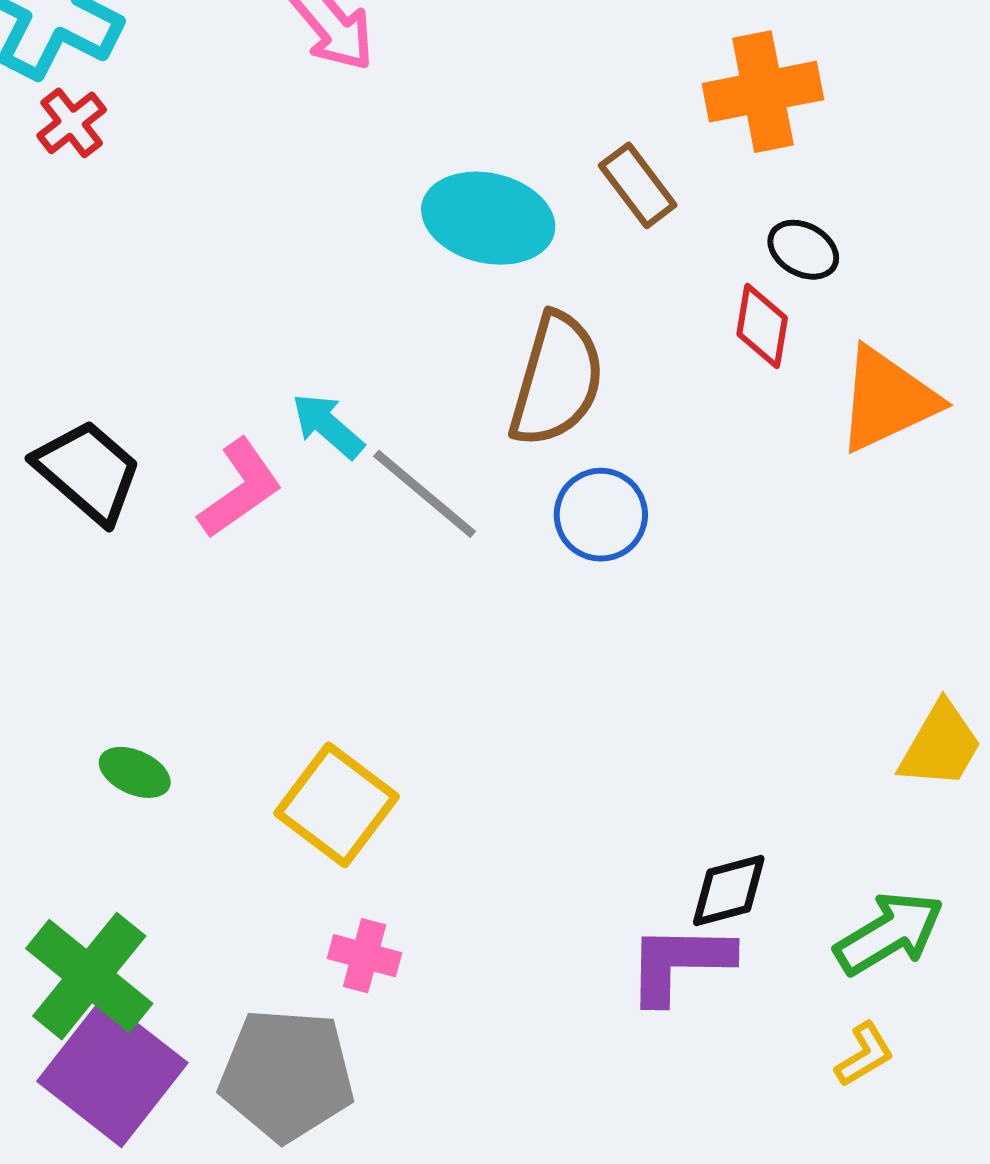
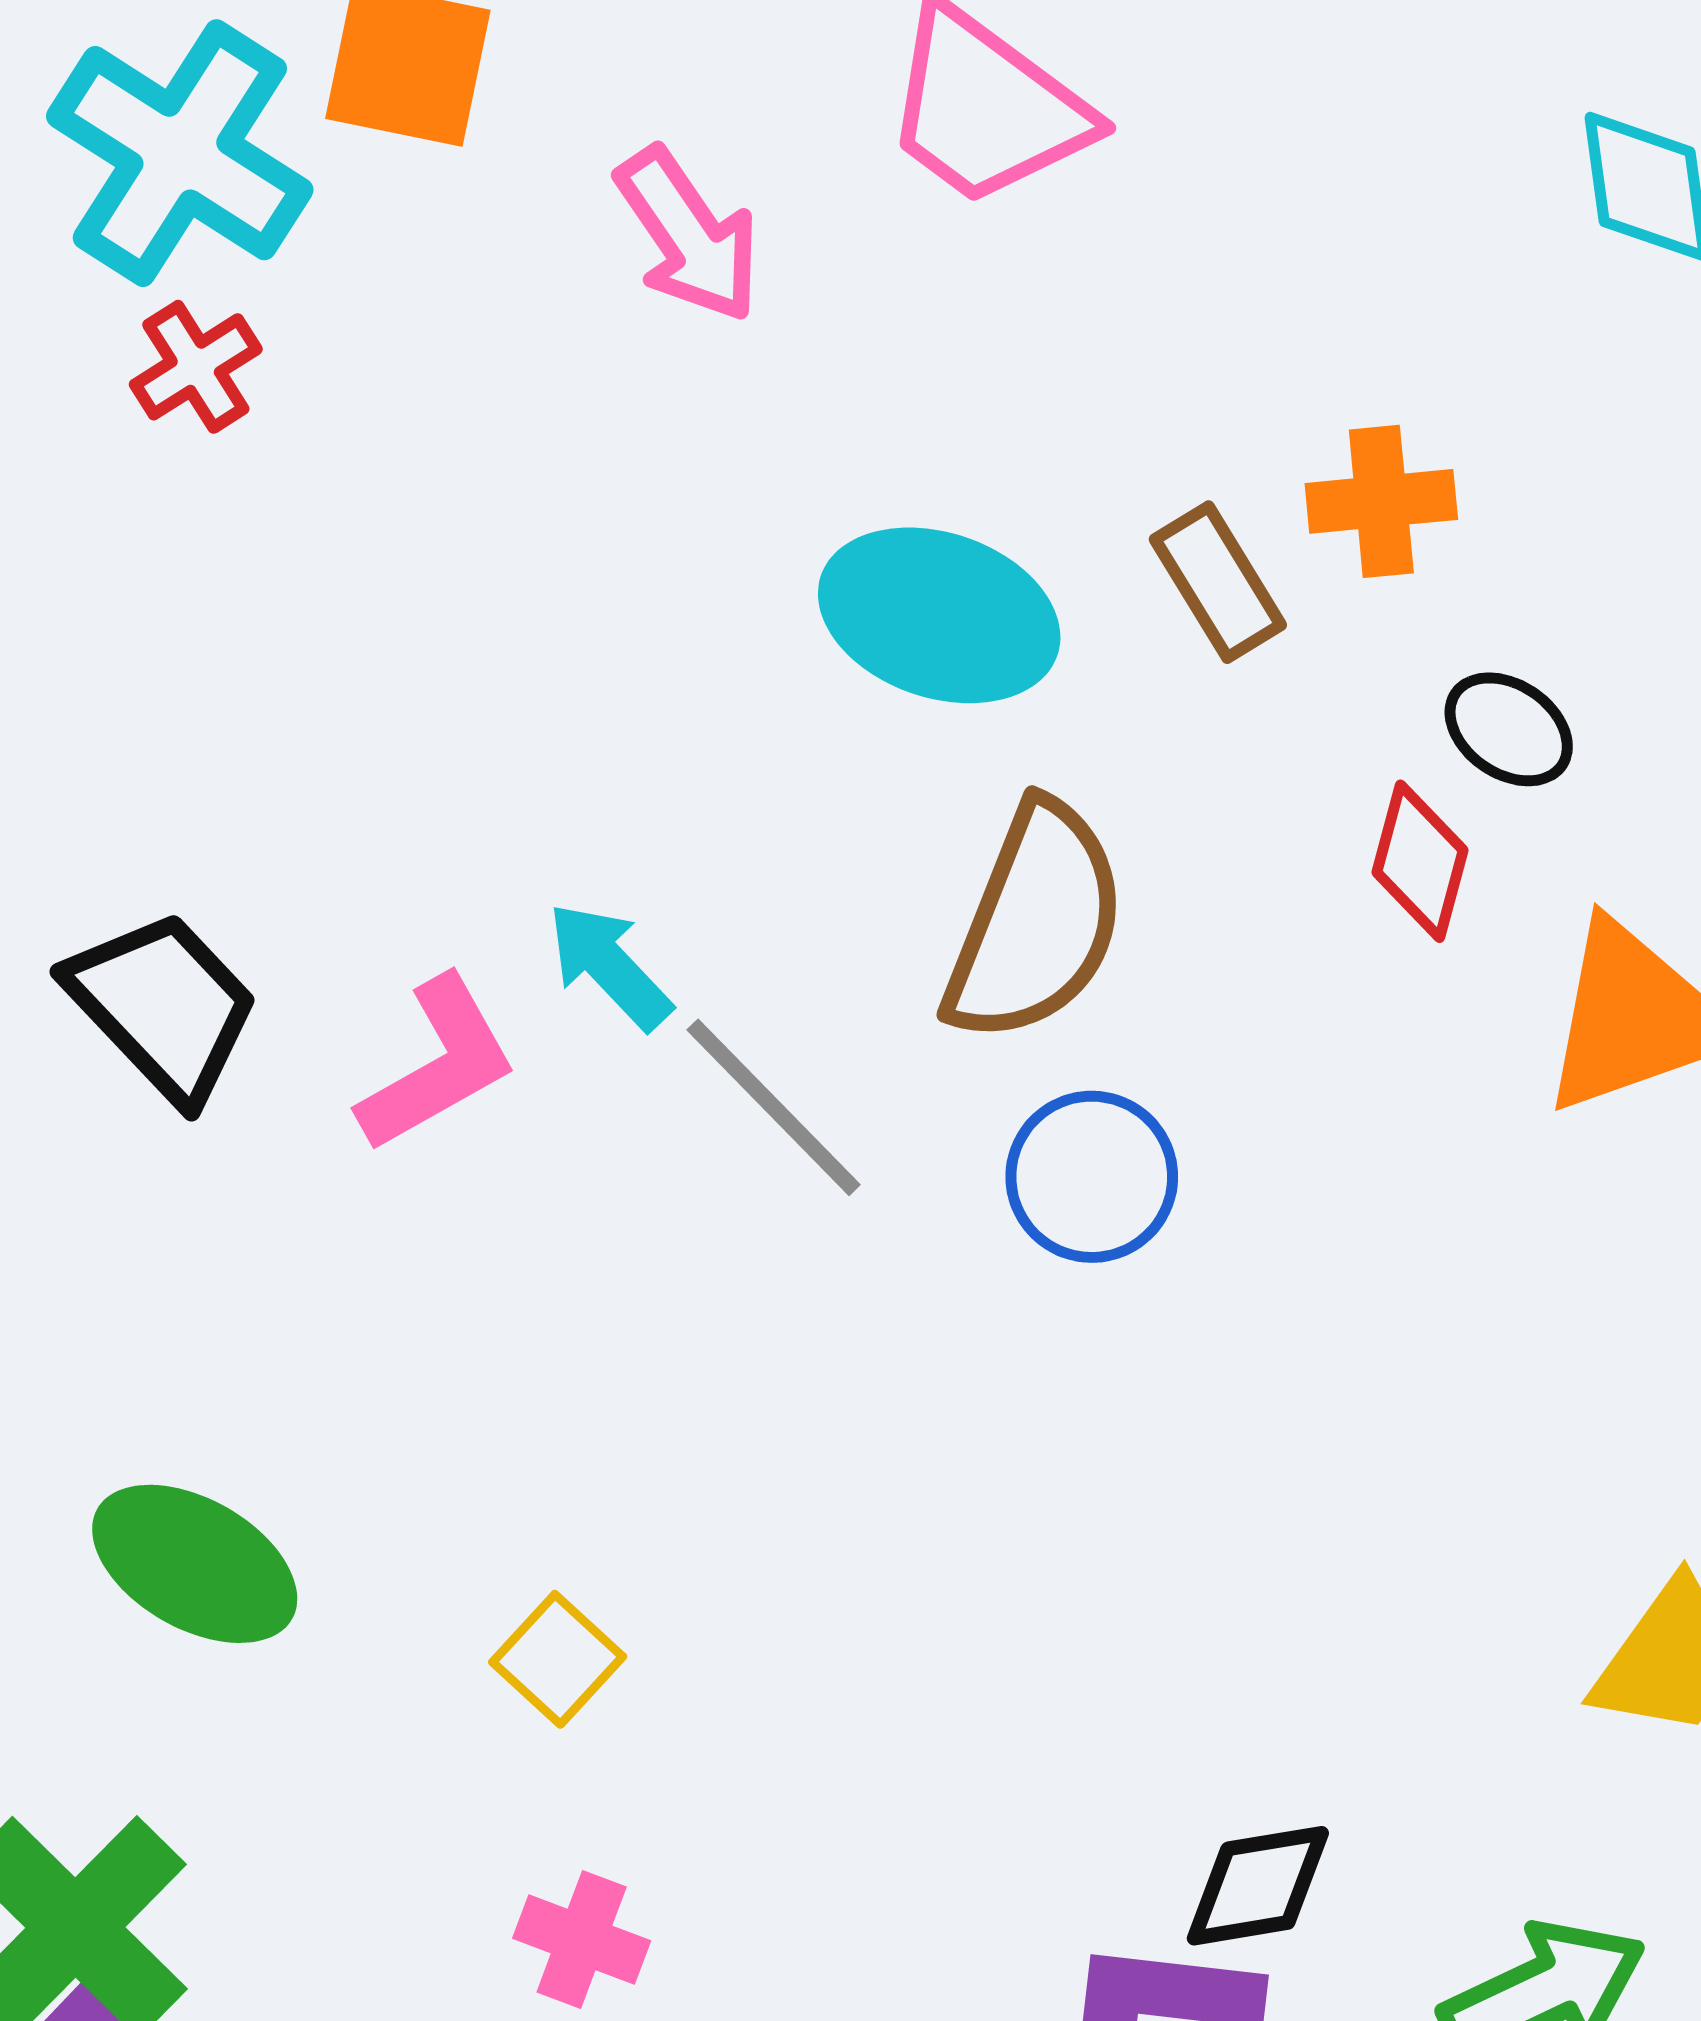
orange cross: (763, 92) -> (1381, 501), moved, size x0.7
green ellipse: (135, 772) -> (195, 1564), size x1.6
yellow square: (337, 805) -> (558, 1659), size x0.6

